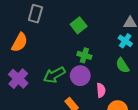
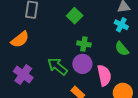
orange semicircle: (20, 42) -> (20, 39), turned 30
green arrow: (54, 75) -> (57, 66), turned 75
pink semicircle: (101, 90) -> (104, 75), size x1.5

